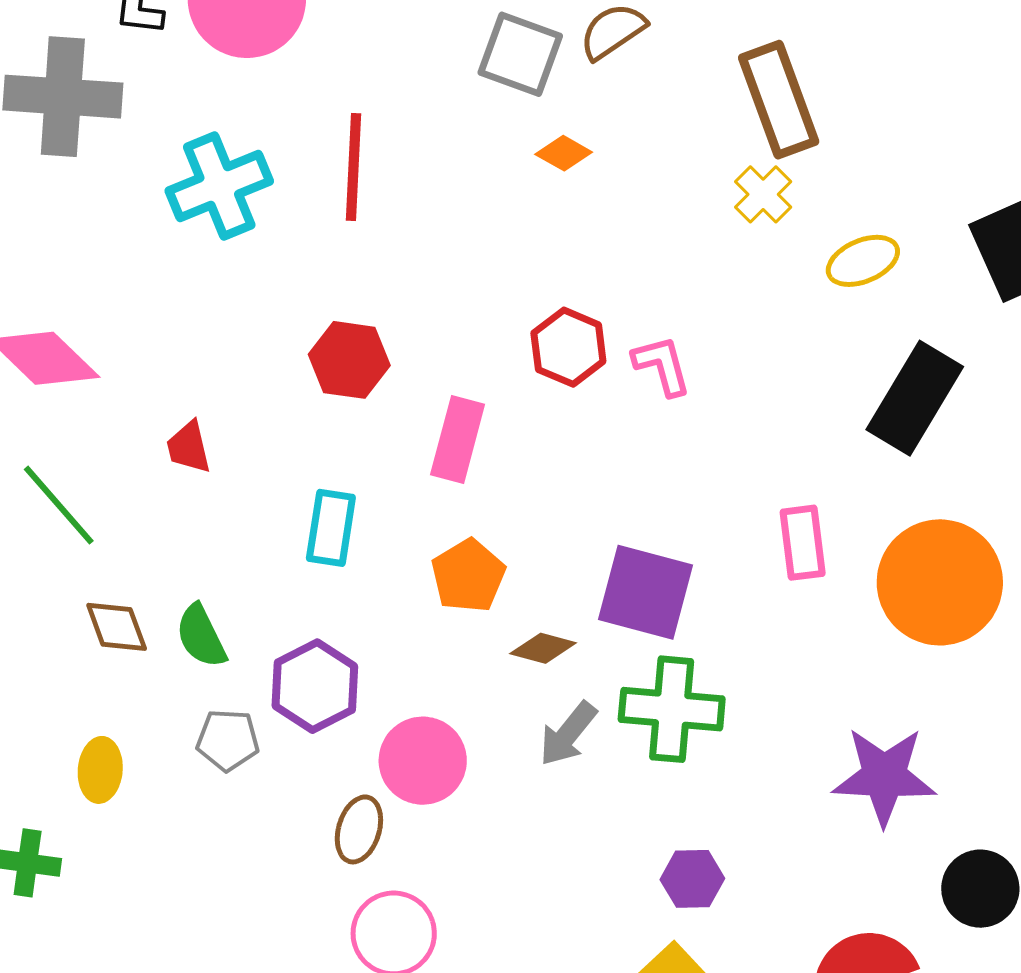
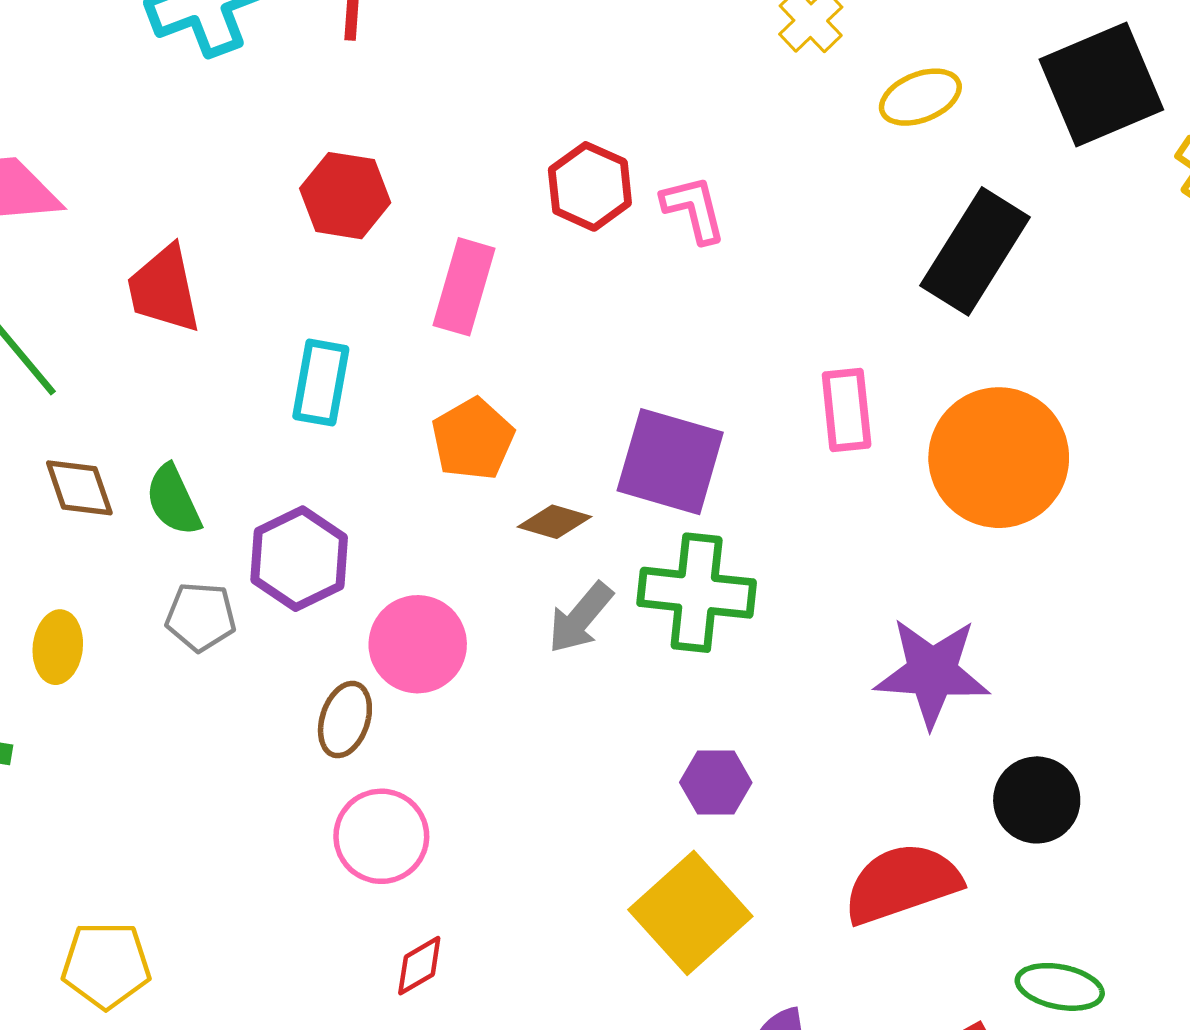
red trapezoid: (189, 447) -> (164, 289), size x1.5

